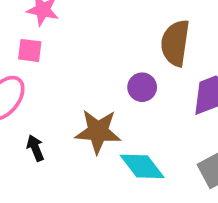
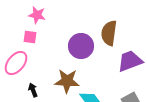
purple circle: (142, 87) -> (81, 46), moved, size x1.6

